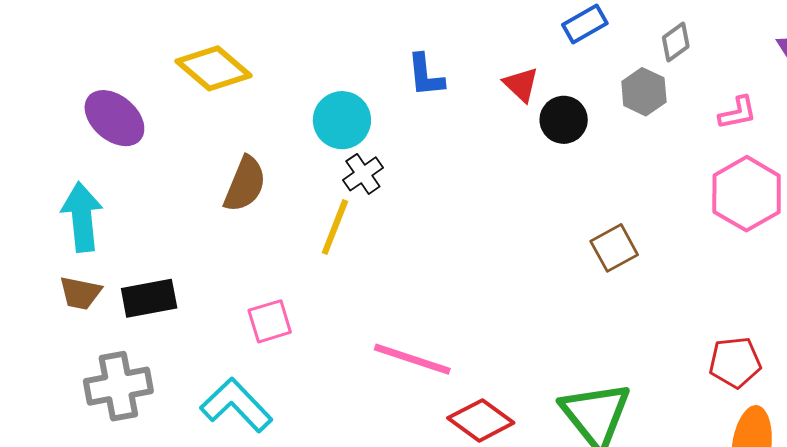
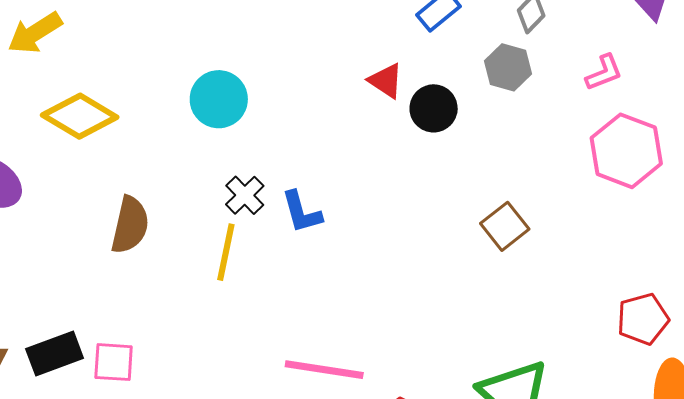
blue L-shape: (426, 75) -> (302, 212), moved
cyan circle: (342, 120) -> (219, 99), moved
pink square: (270, 321) -> (114, 362), moved, turned 30

